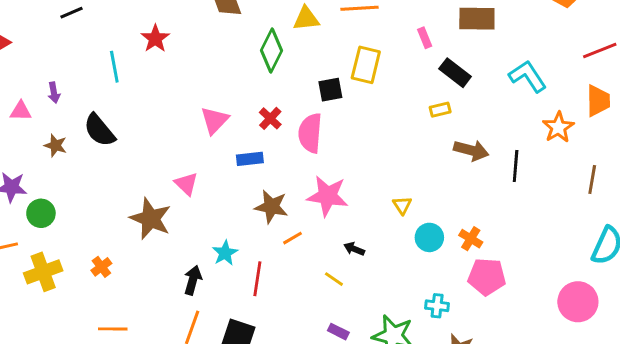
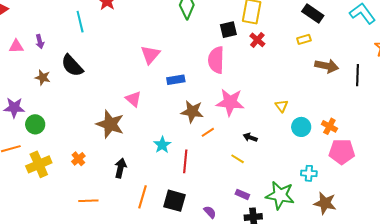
pink triangle: (21, 111) -> (16, 46), moved
red cross: (270, 118) -> (257, 40), moved
black arrow: (193, 280) -> (120, 168), moved

